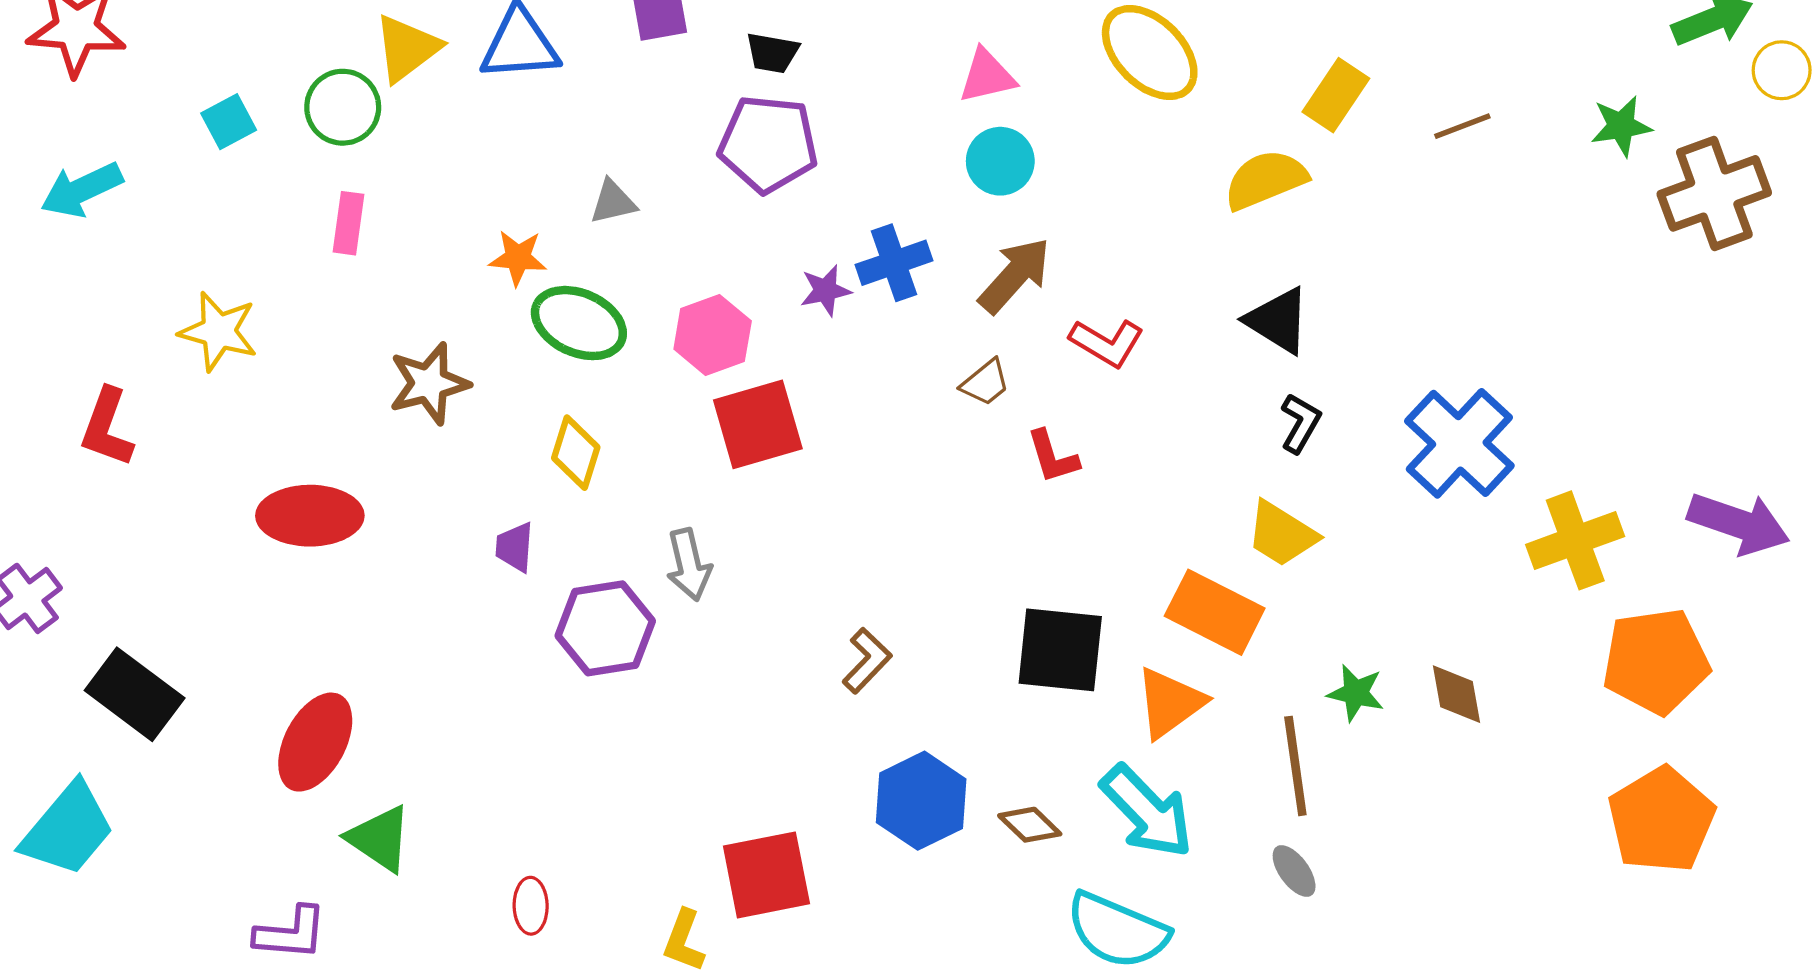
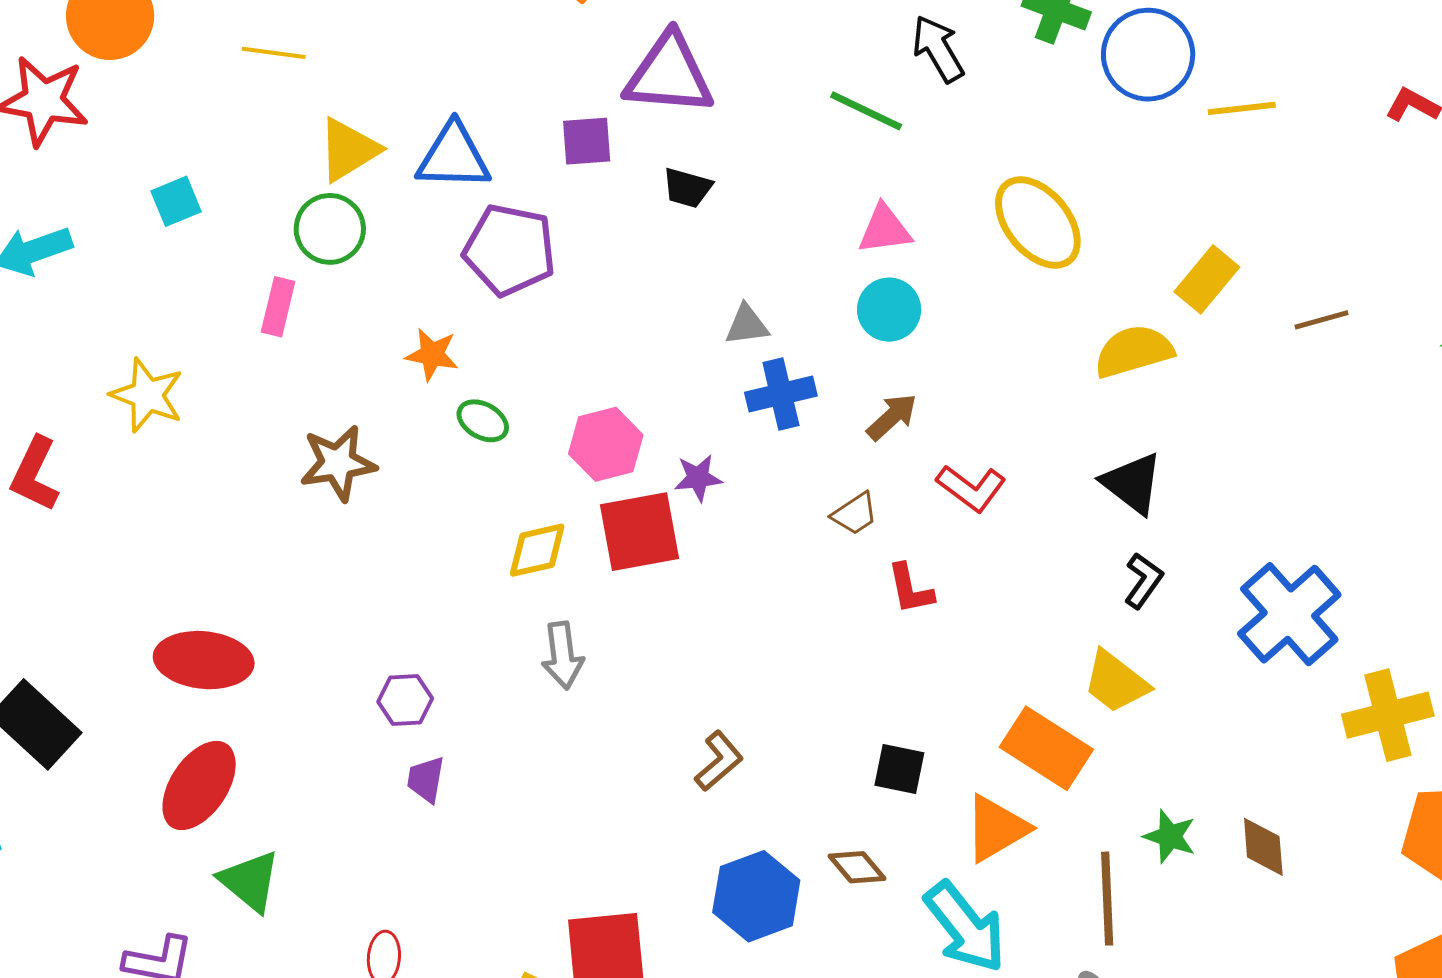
green circle: (343, 107) -> (330, 229), moved
purple pentagon: (768, 144) -> (510, 250), moved
gray triangle: (613, 202) -> (747, 325), moved
brown arrow: (1015, 275) -> (892, 417), size x0.7
purple star: (826, 290) -> (698, 478), moved
green ellipse: (579, 323) -> (483, 421), size x0.6
yellow diamond: (576, 453) -> (537, 550), moved, turned 54
red ellipse: (310, 516) -> (204, 660), moved
purple trapezoid: (515, 547) -> (426, 779), moved
purple hexagon: (605, 628) -> (405, 700), moved, size x0.6
black square: (1060, 650) -> (899, 769), size x0.6
brown diamond: (1030, 825) -> (857, 867), moved

